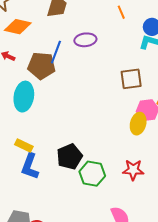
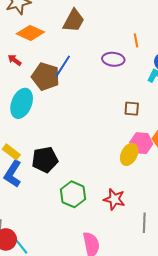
purple ellipse: (85, 40) -> (113, 59), moved
brown square: (131, 79) -> (132, 109), size x0.7
black pentagon: (70, 157) -> (45, 160), moved

